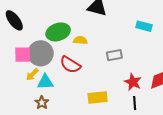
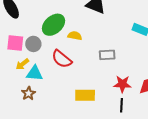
green ellipse: (58, 32) -> (54, 25), turned -30
gray circle: (41, 53) -> (33, 44), size x0.6
red star: (133, 82) -> (122, 84), turned -30

